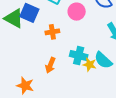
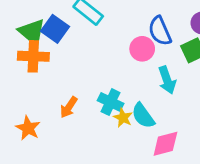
pink circle: (77, 12) -> (142, 49), moved
orange cross: (52, 32) -> (33, 56), moved, size x1.5

